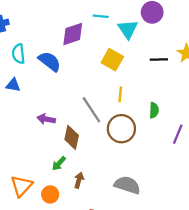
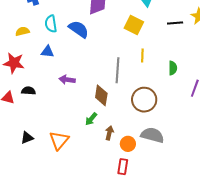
gray line: (91, 110) -> (118, 70), turned 40
purple arrow: (46, 119) -> (67, 80), moved
brown circle: (121, 129) -> (144, 100), moved
orange circle: (50, 194) -> (128, 144), moved

